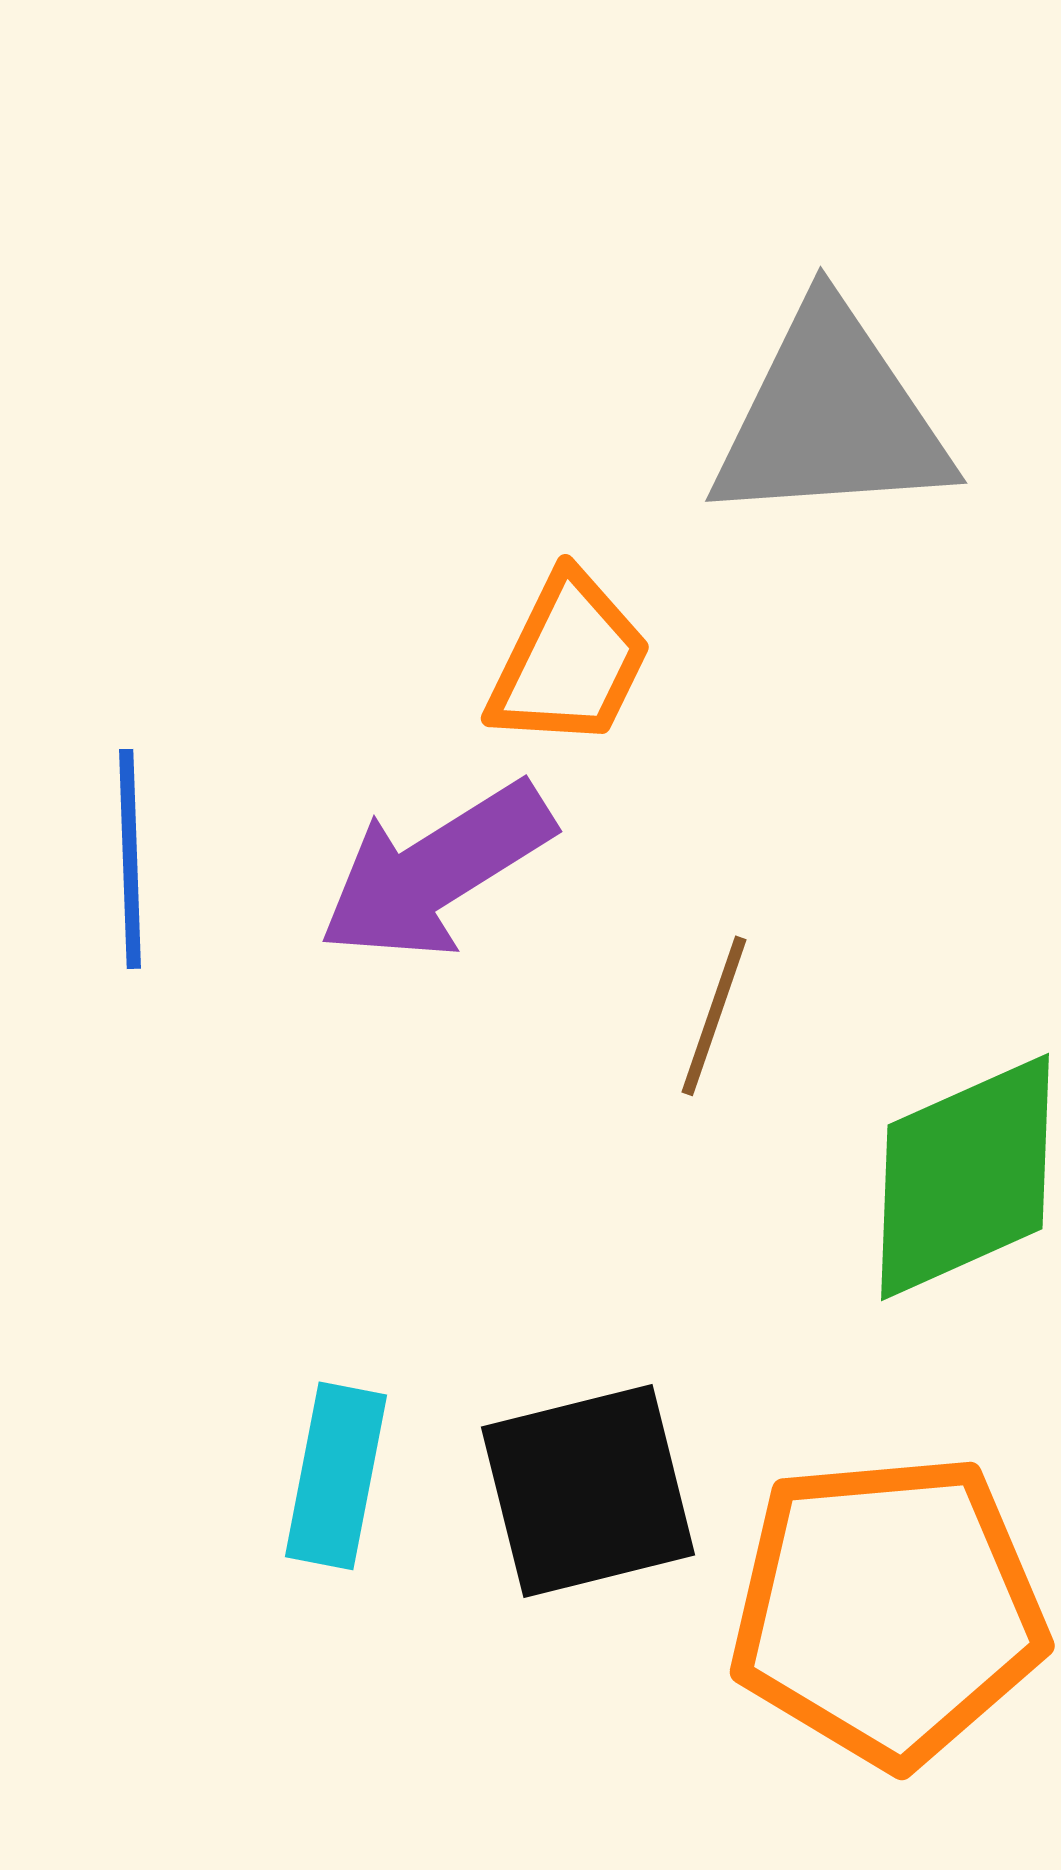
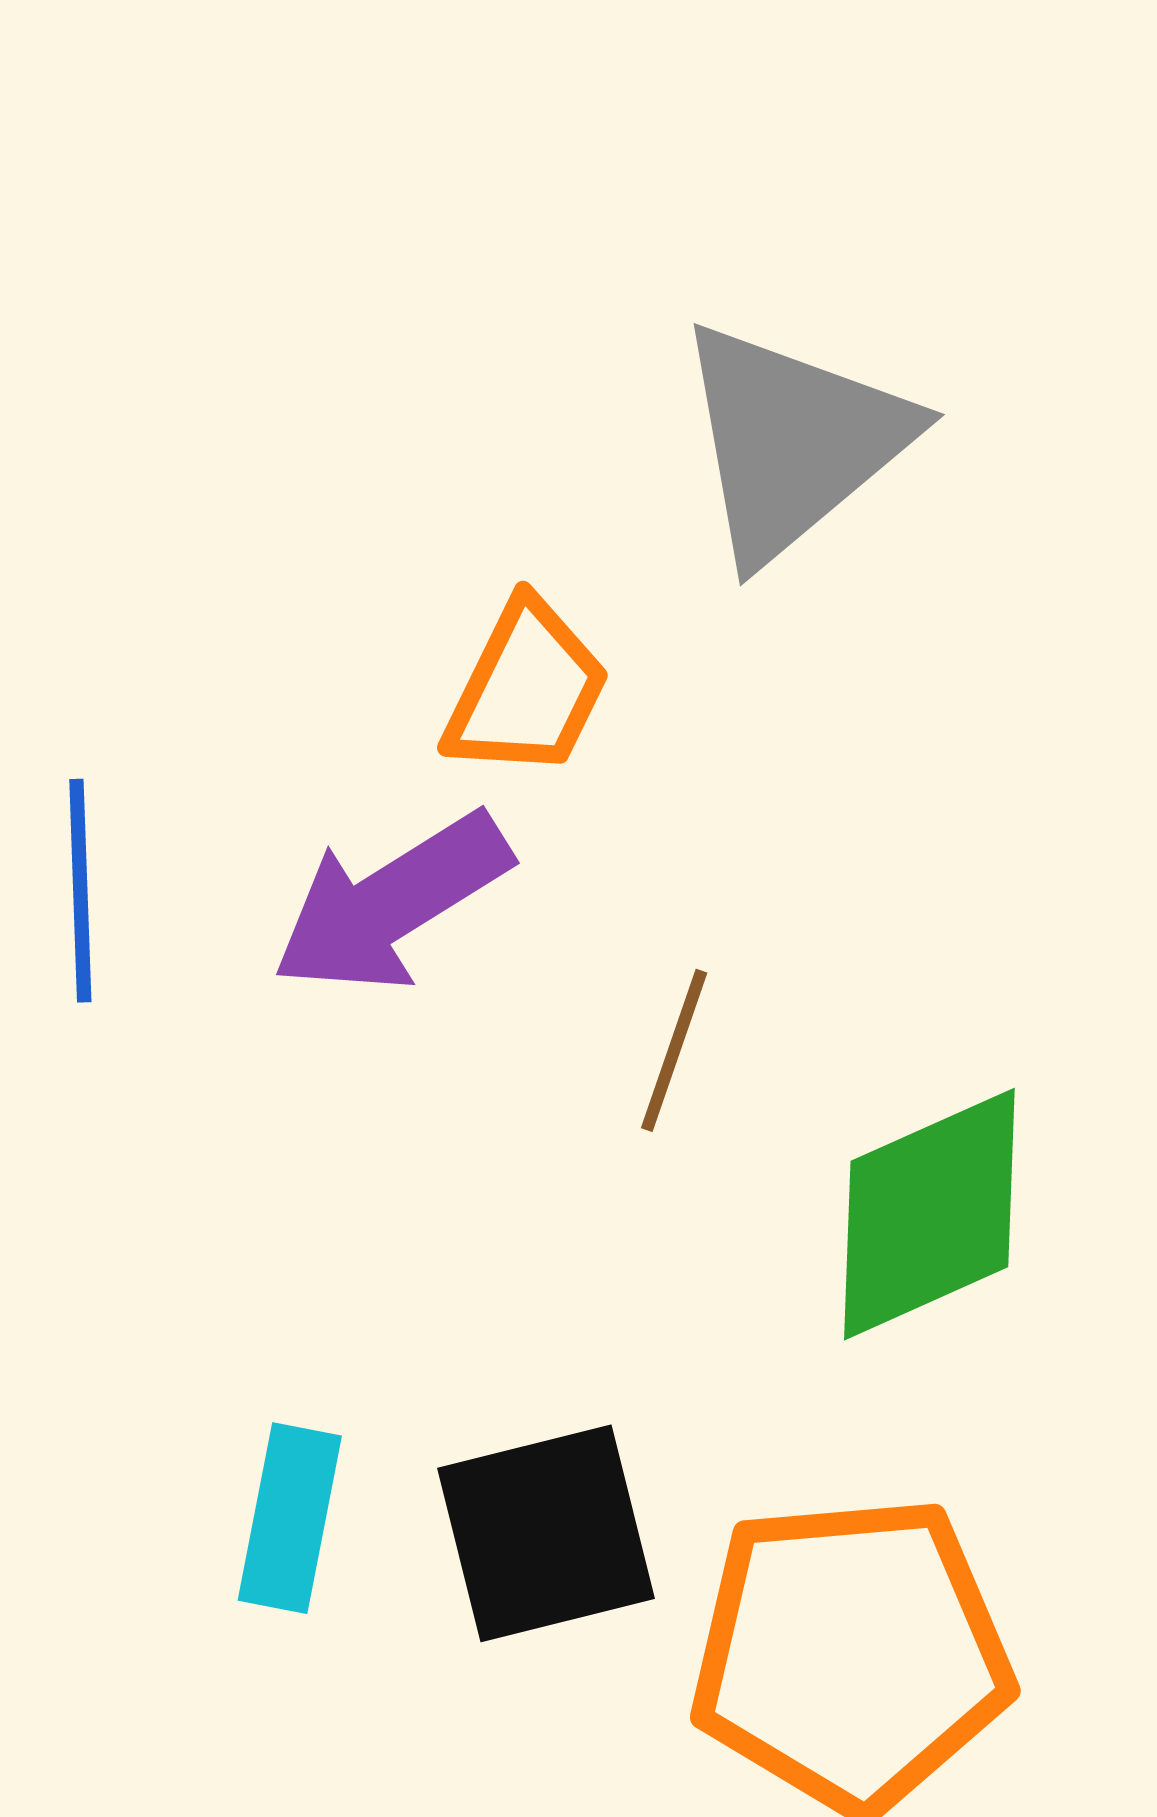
gray triangle: (831, 417) -> (793, 441), turned -36

